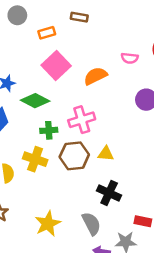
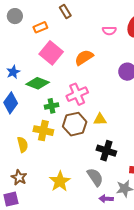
brown rectangle: (79, 17) -> (65, 11), turned 56
pink semicircle: (130, 58) -> (109, 31), moved

